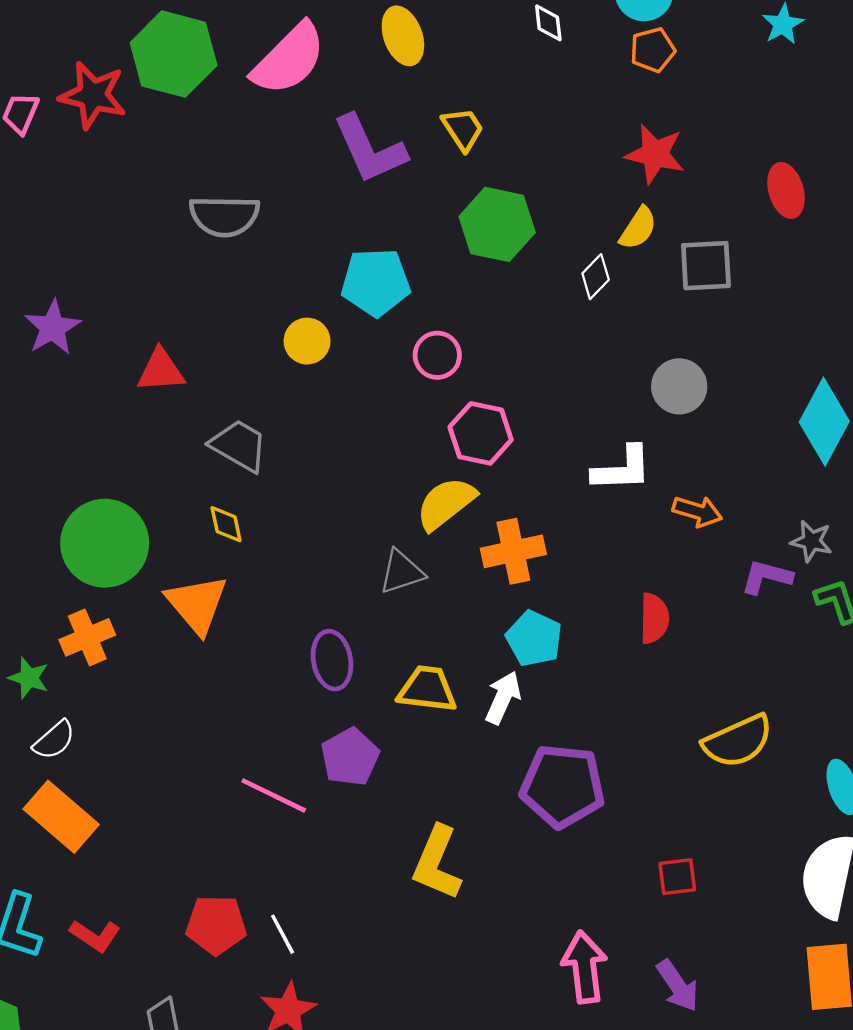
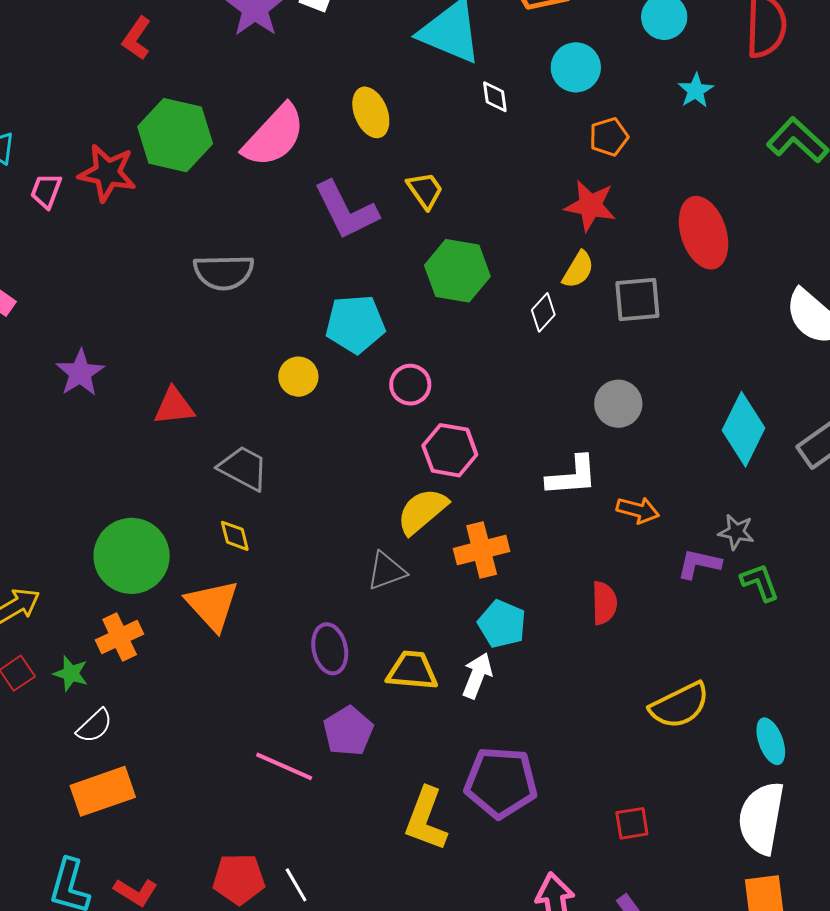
orange pentagon: (653, 50) -> (609, 137), moved
red ellipse: (786, 190) -> (704, 233), size x1.5
purple pentagon: (562, 786) -> (501, 782), moved
orange rectangle: (61, 817) -> (103, 791), turned -58

